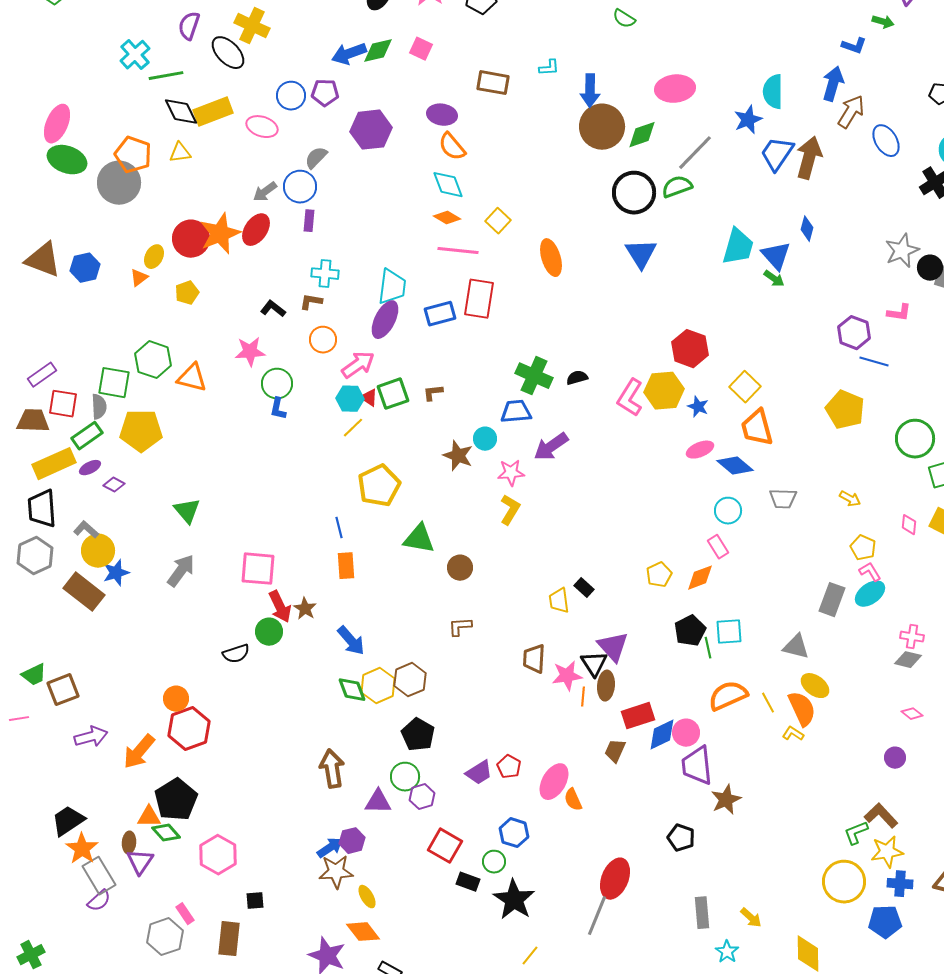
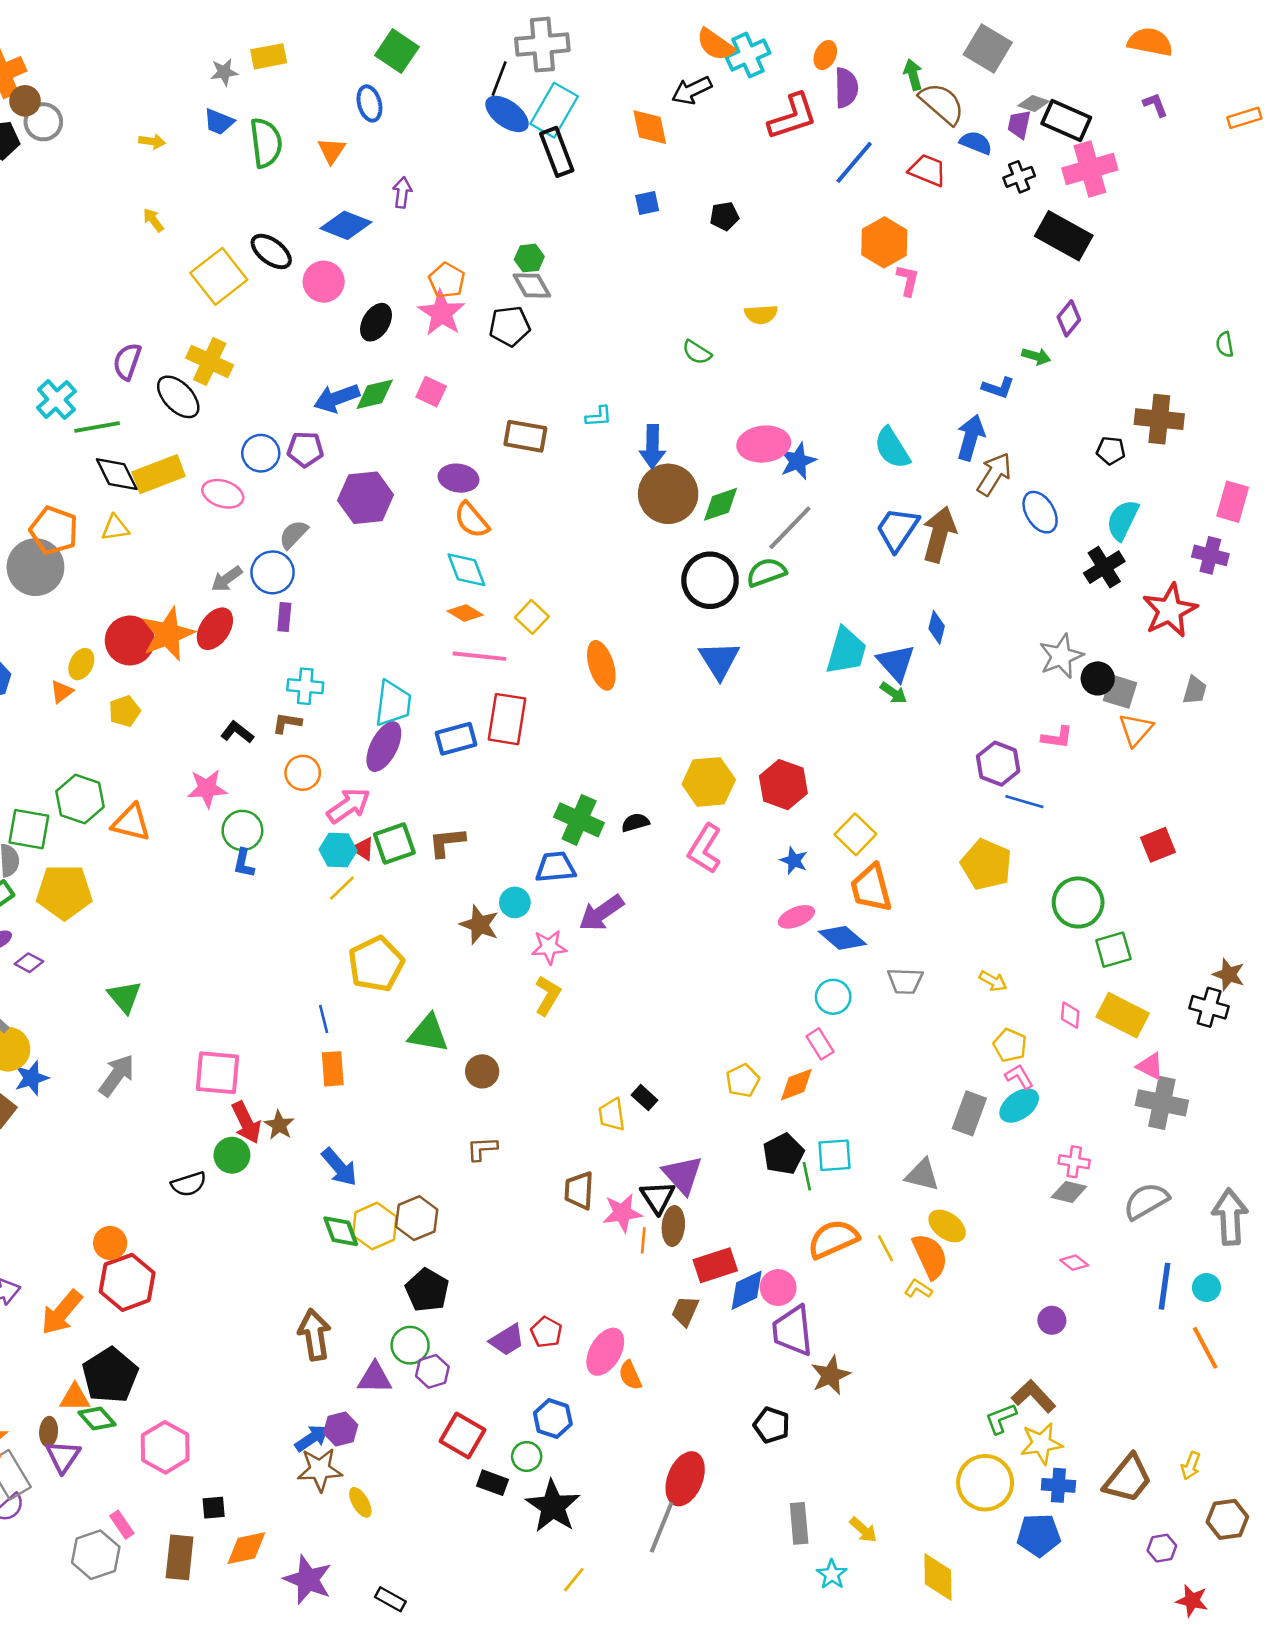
cyan semicircle: (773, 92) -> (892, 448), turned -32
blue star: (748, 120) -> (798, 461), moved
yellow hexagon: (664, 391) -> (709, 782), moved
brown L-shape: (433, 393) -> (447, 842), size x1.4
orange diamond: (363, 932) -> (246, 1548), moved, turned -64

